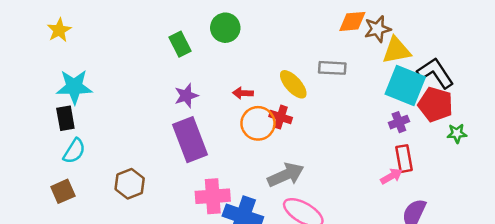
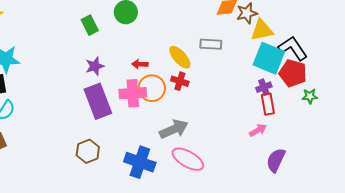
red cross: (281, 117) -> (180, 81), moved
red rectangle: (404, 159) -> (268, 104), moved
brown hexagon: (130, 184) -> (88, 151), moved
pink cross: (213, 196) -> (133, 93), moved

